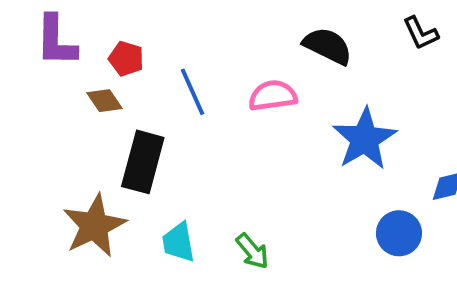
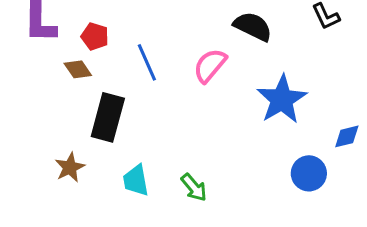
pink semicircle: (273, 96) -> (210, 65), turned -42
brown star: (94, 226) -> (70, 167), size x0.6

